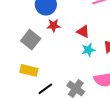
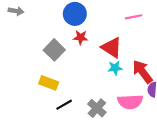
red triangle: (83, 31) -> (112, 47), size x1.5

